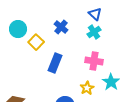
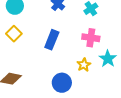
yellow square: (36, 42) -> (14, 34), moved

